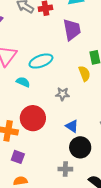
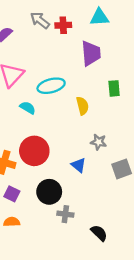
yellow semicircle: (84, 74) -> (82, 106), moved
gray star: (63, 94) -> (99, 142), moved
black circle: (80, 147) -> (49, 192), moved

